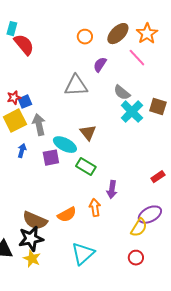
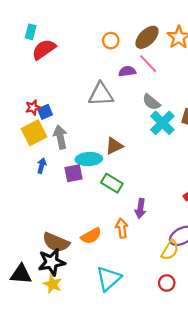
red semicircle: (24, 45) -> (44, 49), turned -85
pink line: (137, 58) -> (148, 64), moved
purple semicircle: (100, 65) -> (127, 71), turned 49
brown triangle: (88, 133) -> (114, 146), turned 42
cyan ellipse: (65, 145) -> (89, 159), turned -30

